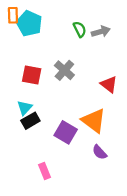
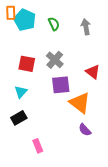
green semicircle: (80, 29) -> (54, 24), moved
gray arrow: (101, 32) -> (86, 27), turned -84
black rectangle: (30, 121) -> (19, 118), moved
purple square: (66, 132) -> (61, 85), moved, turned -36

